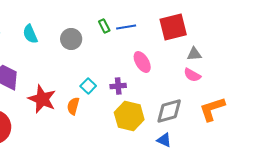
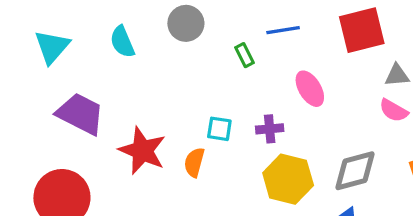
green rectangle: (104, 26) -> (245, 55), moved
gray circle: (71, 39) -> (186, 23), moved
cyan square: (88, 86) -> (219, 129), turned -35

